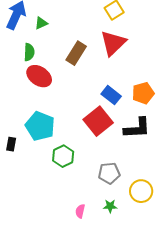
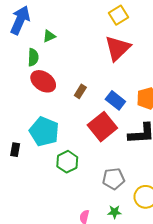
green triangle: (41, 23) -> (49, 36), moved
brown rectangle: (76, 53) -> (80, 91), moved, size x0.6

